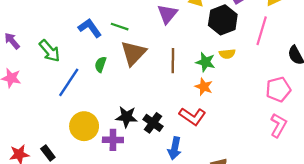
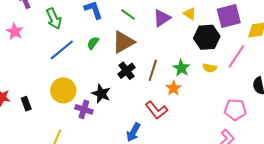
green line: (120, 27) -> (128, 14), moved
yellow semicircle: (227, 54) -> (210, 68), moved
brown line: (173, 61) -> (153, 70), moved
black cross: (153, 123) -> (127, 71), moved

